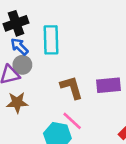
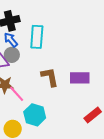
pink line: (72, 121) -> (17, 94), moved

